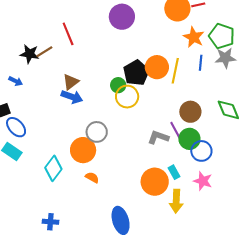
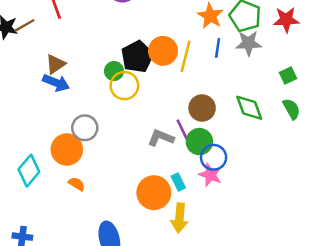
pink star: (203, 181) -> (210, 175), moved

